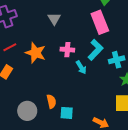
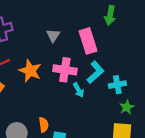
pink rectangle: (100, 22) -> (88, 41), moved
pink cross: (67, 50) -> (65, 70), size x1.5

